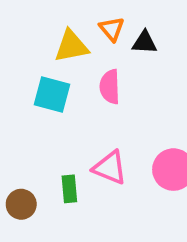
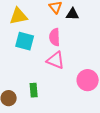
yellow triangle: (71, 46) -> (19, 16), moved
pink triangle: (110, 168) -> (56, 60), moved

